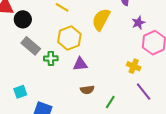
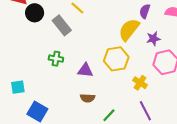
yellow semicircle: (101, 20) -> (129, 30), moved
yellow hexagon: (69, 38) -> (116, 59), moved
gray rectangle: (31, 46) -> (62, 25), moved

